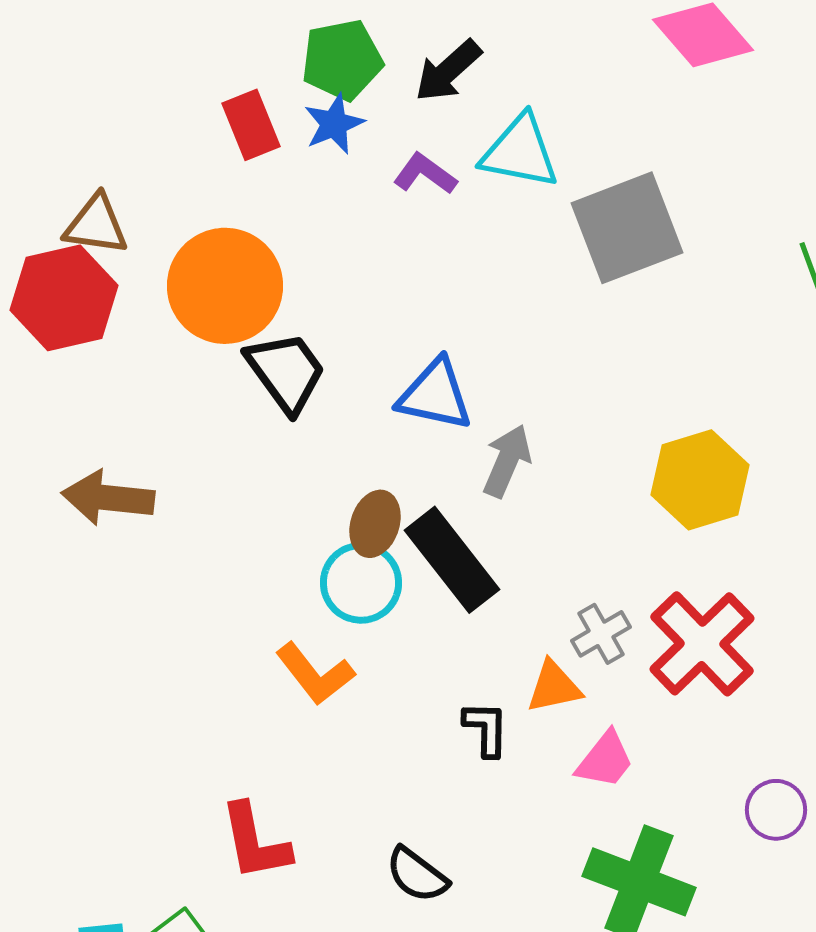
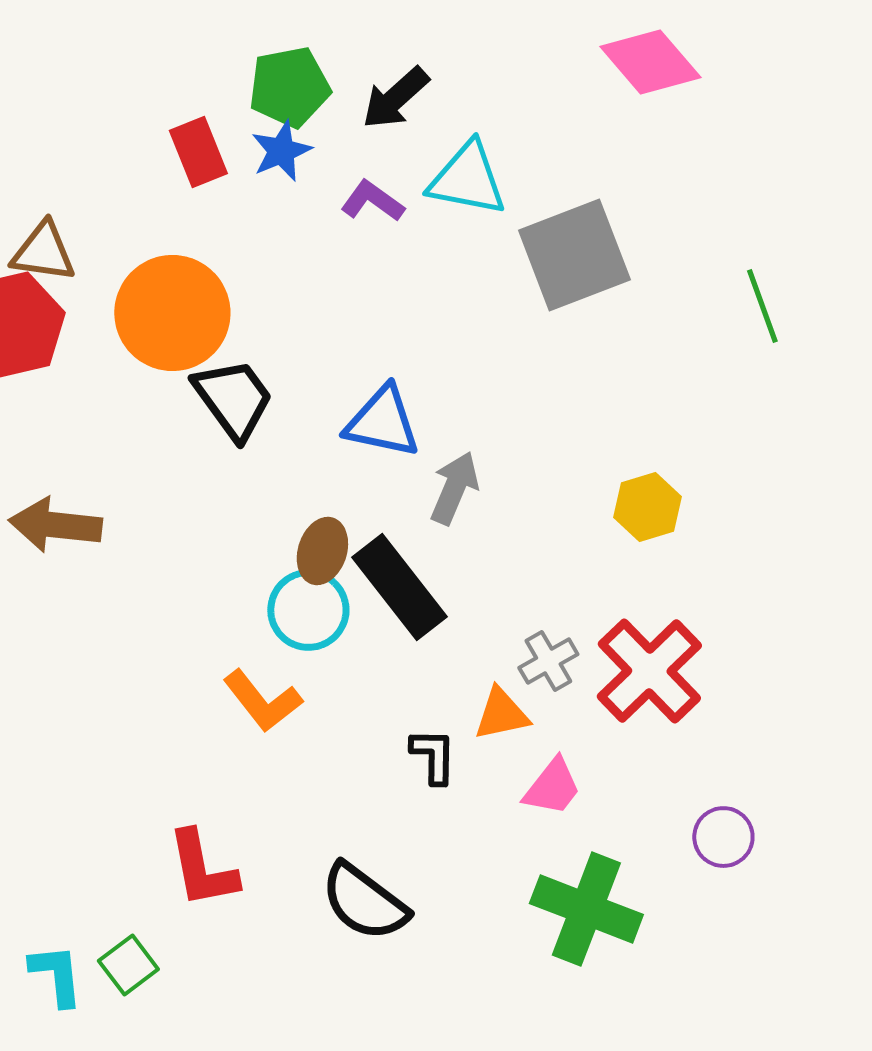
yellow hexagon: (700, 480) -> (647, 507), size x0.7
black semicircle: (417, 875) -> (364, 902), size x1.4

